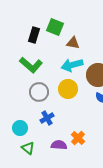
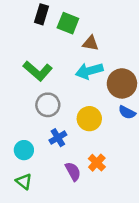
black rectangle: (34, 35) -> (42, 14), moved
yellow circle: (68, 89) -> (89, 119), moved
purple semicircle: (59, 145) -> (73, 171), turned 56
green triangle: (28, 148) -> (24, 182), moved

